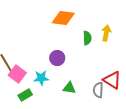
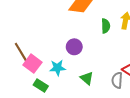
green triangle: (69, 88) -> (87, 78), turned 32
green rectangle: (25, 95) -> (41, 86), turned 64

